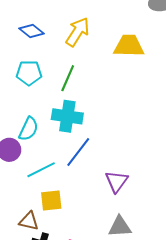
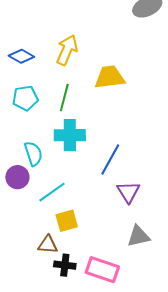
yellow trapezoid: (129, 46) -> (110, 77), moved
cyan semicircle: (29, 129) -> (33, 154), turned -35
blue line: (78, 152) -> (110, 160), moved

